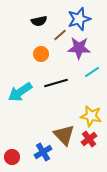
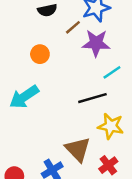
orange circle: (41, 54) -> (40, 54), moved
black line: (56, 83) -> (92, 98), moved
red cross: (89, 139) -> (108, 165), moved

